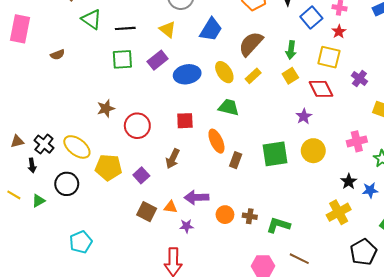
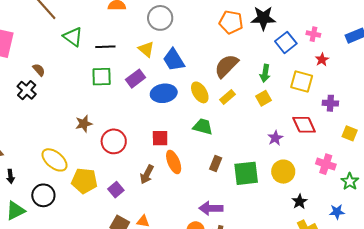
blue trapezoid: (211, 29) -> (174, 60), moved, turned 115
red star: (339, 32) -> (322, 60), moved
brown semicircle: (58, 55) -> (39, 70), turned -112
purple cross: (359, 78) -> (330, 103), turned -35
red diamond: (321, 89) -> (304, 125), moved
orange ellipse: (216, 141) -> (174, 162), moved
pink cross: (357, 141) -> (326, 164), turned 30
black cross: (44, 144) -> (27, 90), moved
brown rectangle: (236, 160) -> (216, 163), moved
black star: (349, 181) -> (299, 202), moved
purple arrow: (196, 197) -> (211, 208), moved
green triangle: (38, 201) -> (15, 211), size x1.5

